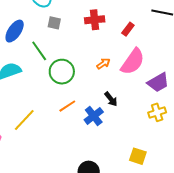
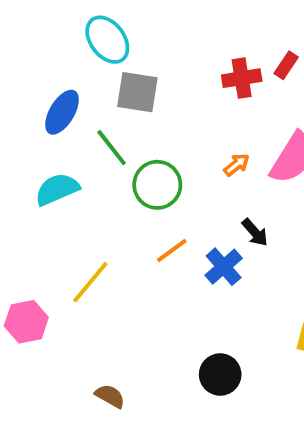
red cross: (95, 20) -> (242, 78), moved
gray square: (54, 23) -> (137, 92), size x1.6
red rectangle: (128, 29) -> (286, 65), moved

